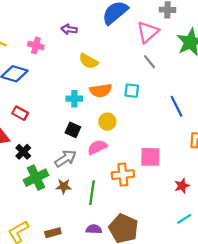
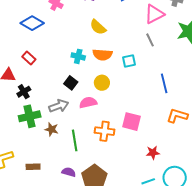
cyan square: (132, 91) -> (129, 61), turned -32
green line: (92, 193) -> (75, 140), turned -30

